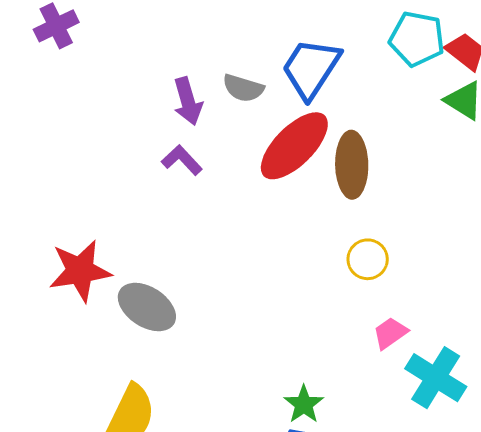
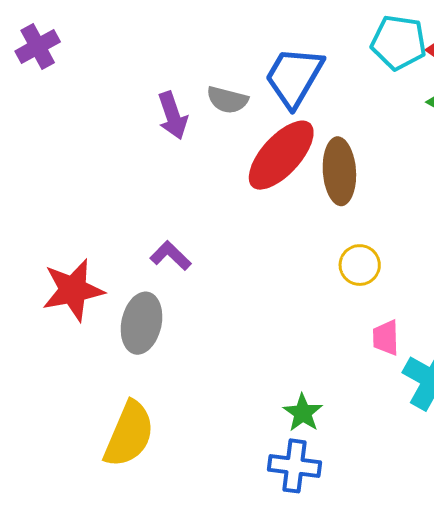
purple L-shape: (182, 160) -> (171, 256), moved
gray ellipse: (147, 307) -> (142, 323), turned 72
pink trapezoid: (390, 333) -> (386, 338), turned -54

